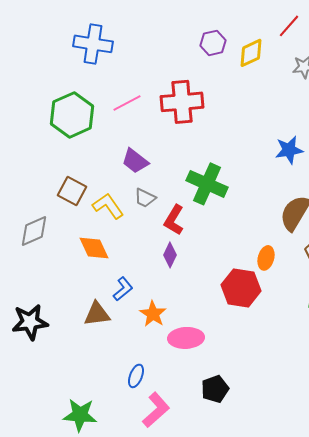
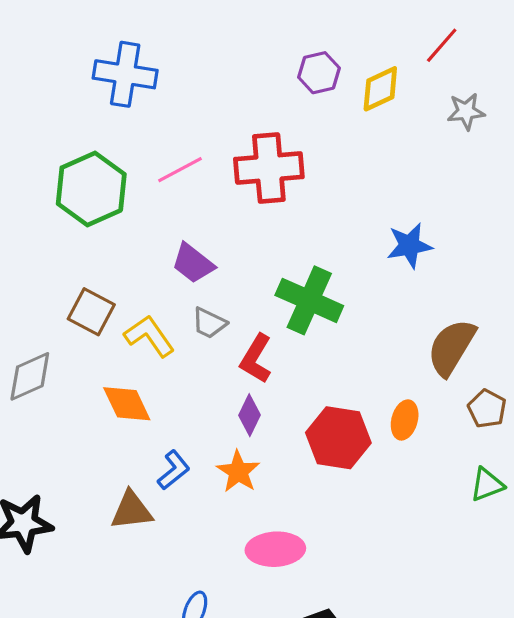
blue star: (289, 150) -> (409, 246), moved
red hexagon: (241, 288) -> (338, 438), moved
orange star: (153, 314) -> (238, 472), moved

